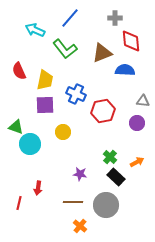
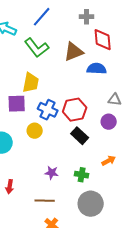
yellow trapezoid: (45, 80) -> (31, 83), moved
blue cross: (76, 94) -> (48, 110), moved
green cross: (110, 157) -> (82, 175), moved, turned -32
black rectangle: (116, 177) -> (80, 136), moved
gray circle: (106, 205) -> (91, 204), moved

